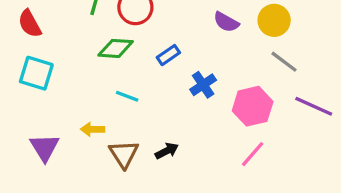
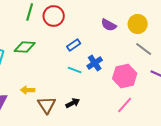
green diamond: (116, 48) -> (25, 47), moved
cyan line: (127, 96) -> (75, 70), moved

